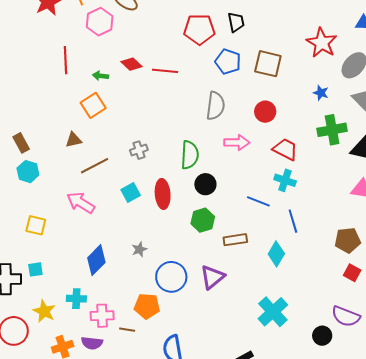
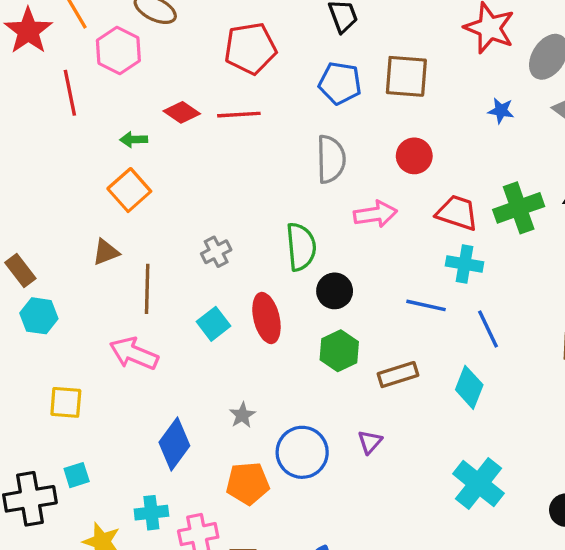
red pentagon: (199, 29) -> (250, 48), moved
red line: (66, 60) -> (70, 93), moved
green cross: (332, 130) -> (519, 208), moved
brown line: (95, 166) -> (147, 289), turned -52
purple triangle: (212, 277) -> (370, 442), size x0.6
orange pentagon: (147, 306) -> (248, 483), moved

